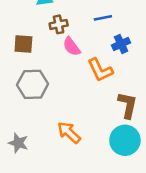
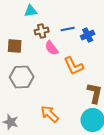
blue line: (103, 18) -> (68, 29), moved
blue cross: (121, 44) -> (88, 35), moved

